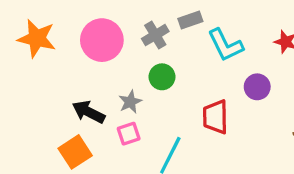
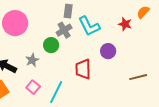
gray rectangle: (190, 20) -> (68, 11), turned -64
gray cross: (155, 35) -> (64, 30), moved
pink square: (129, 134) -> (33, 87), moved, turned -32

